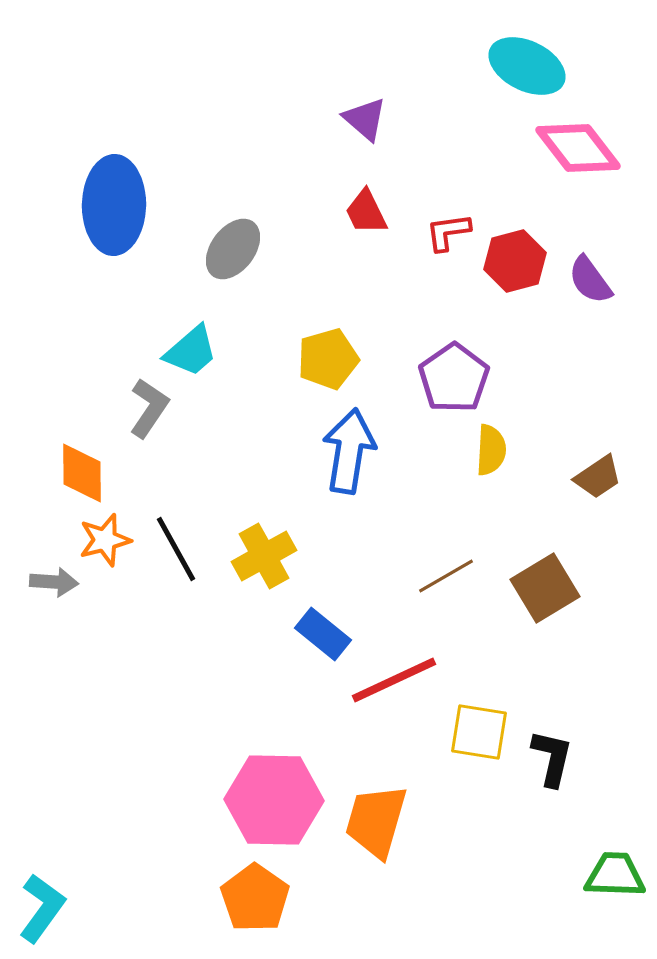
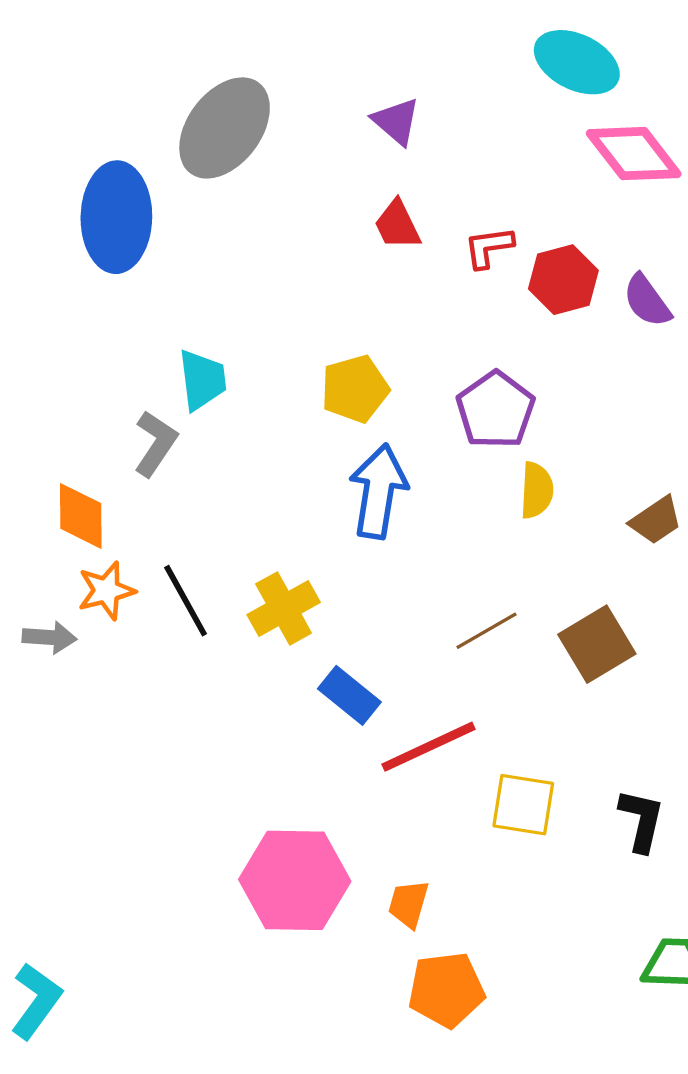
gray ellipse: (233, 249) -> (225, 128), moved, size x1.5
cyan trapezoid: (191, 351) -> (202, 380), turned -56
black L-shape: (552, 758) -> (641, 820), moved
orange trapezoid: (376, 821) -> (408, 904), size x0.6
orange pentagon: (255, 898) -> (446, 990), moved, turned 30

